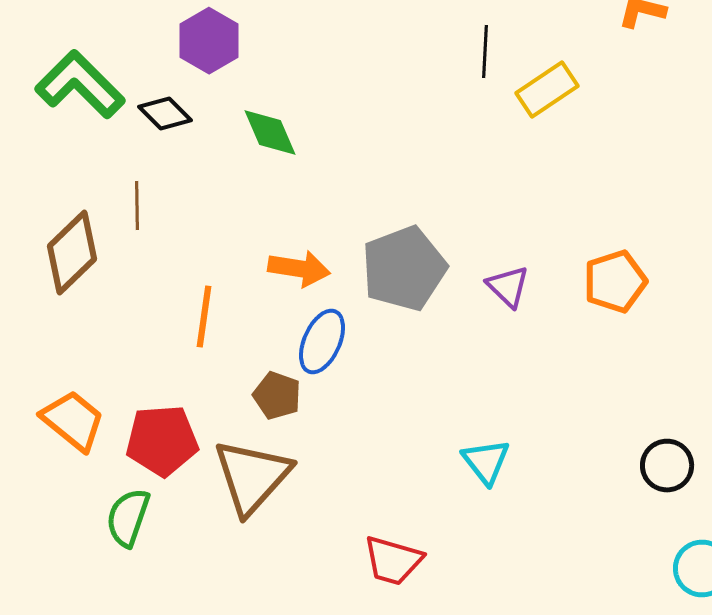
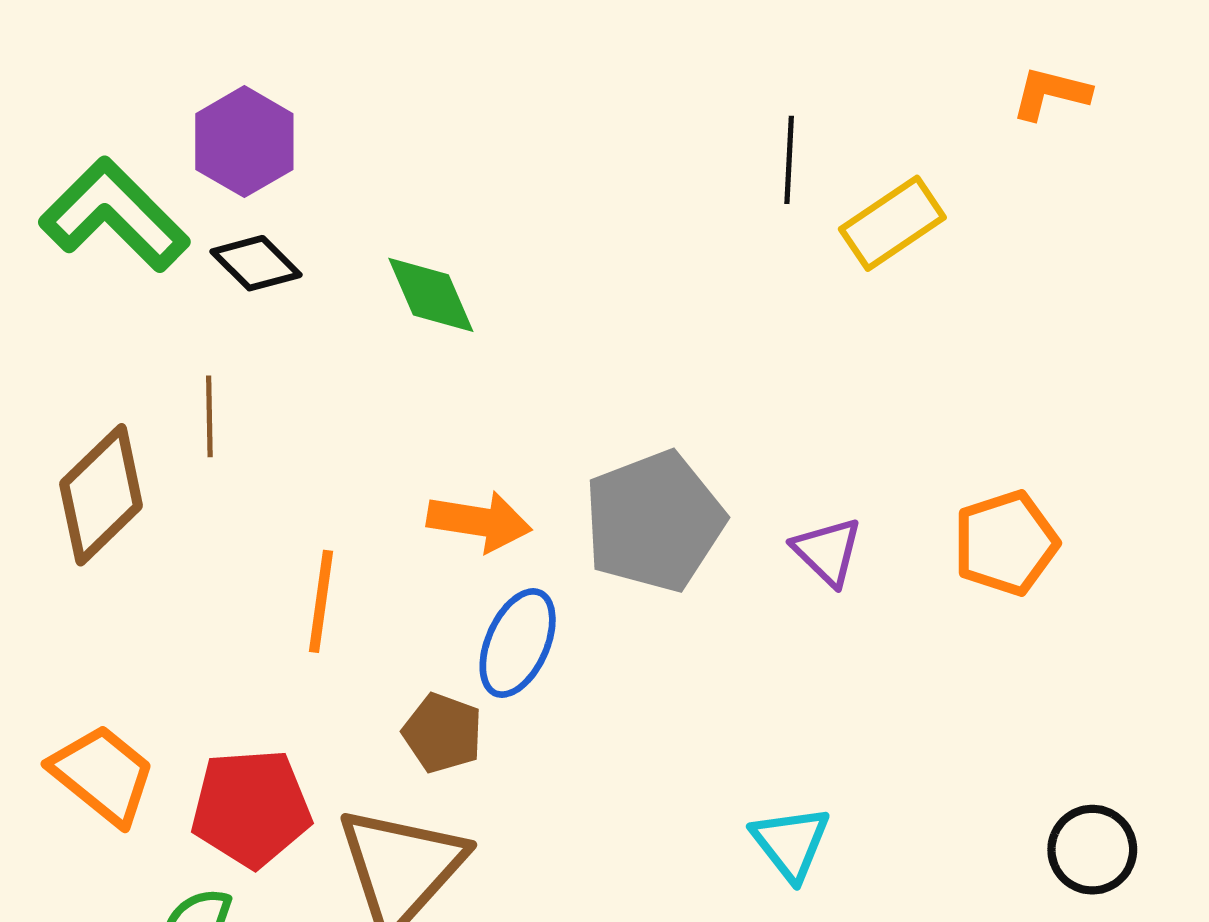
purple hexagon: (209, 40) -> (244, 142), moved

